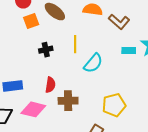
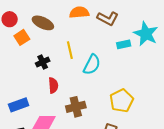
red semicircle: (50, 85) -> (53, 85), moved

